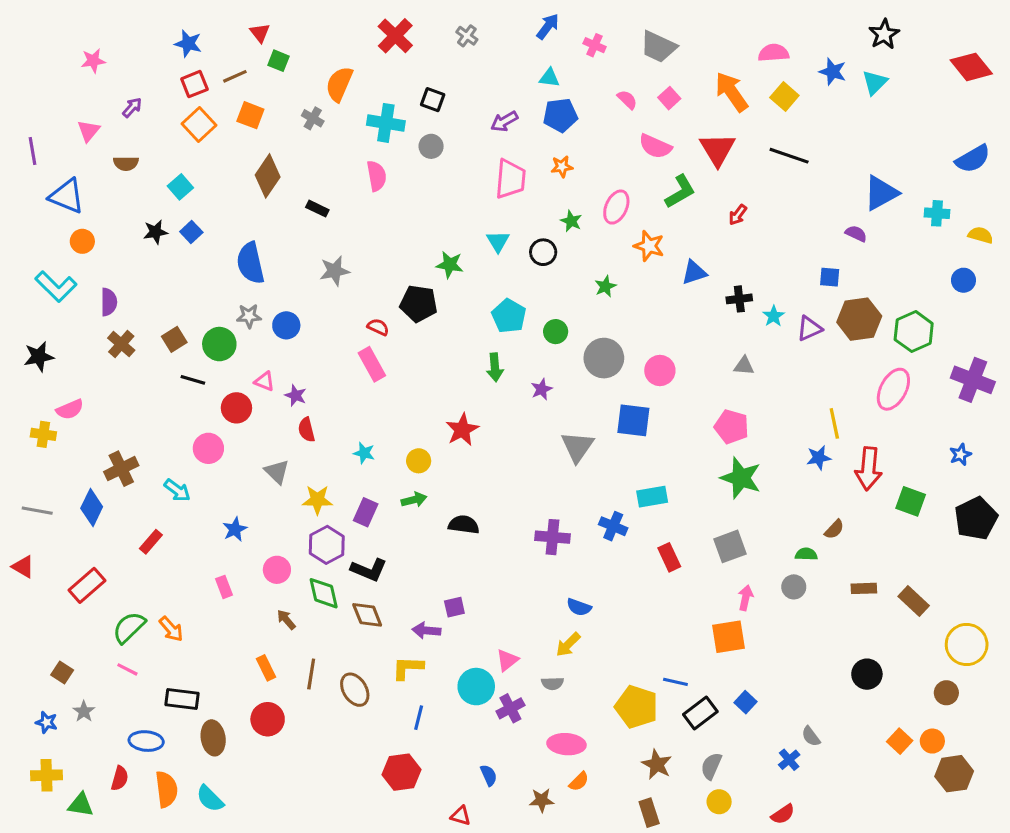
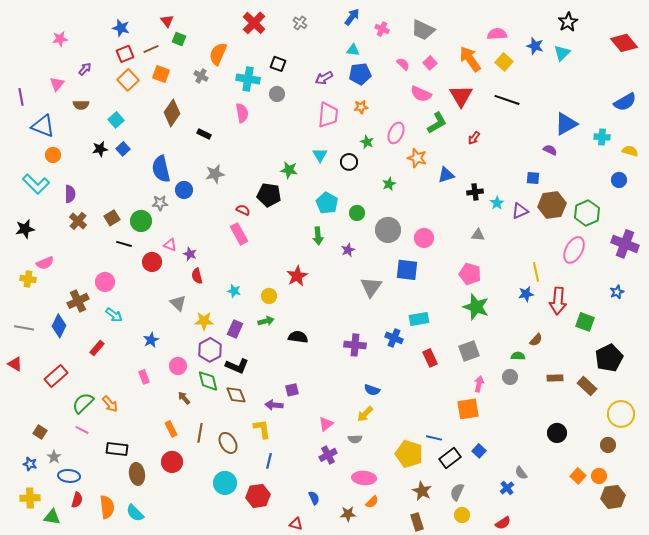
blue circle: (286, 325) -> (184, 190), moved
pink circle: (208, 448) -> (105, 282), moved
black pentagon: (976, 518) -> (609, 358), moved
yellow L-shape: (408, 668) -> (262, 429), turned 80
cyan circle: (476, 687) -> (225, 483), moved
blue ellipse: (146, 741) -> (69, 476), moved

